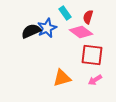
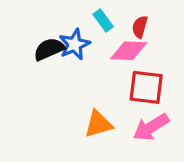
pink diamond: (81, 32) -> (129, 51), turned -35
pink arrow: (95, 80) -> (151, 127), size x1.6

